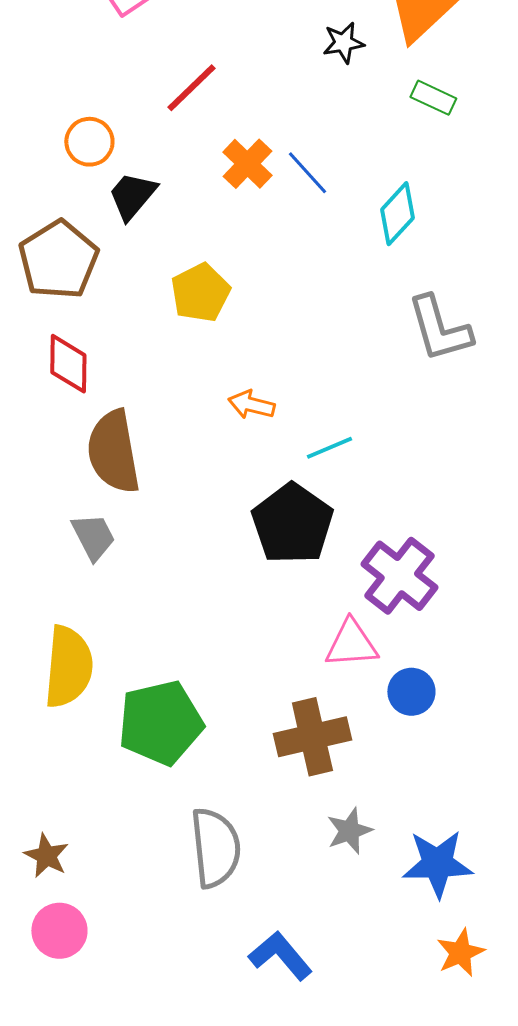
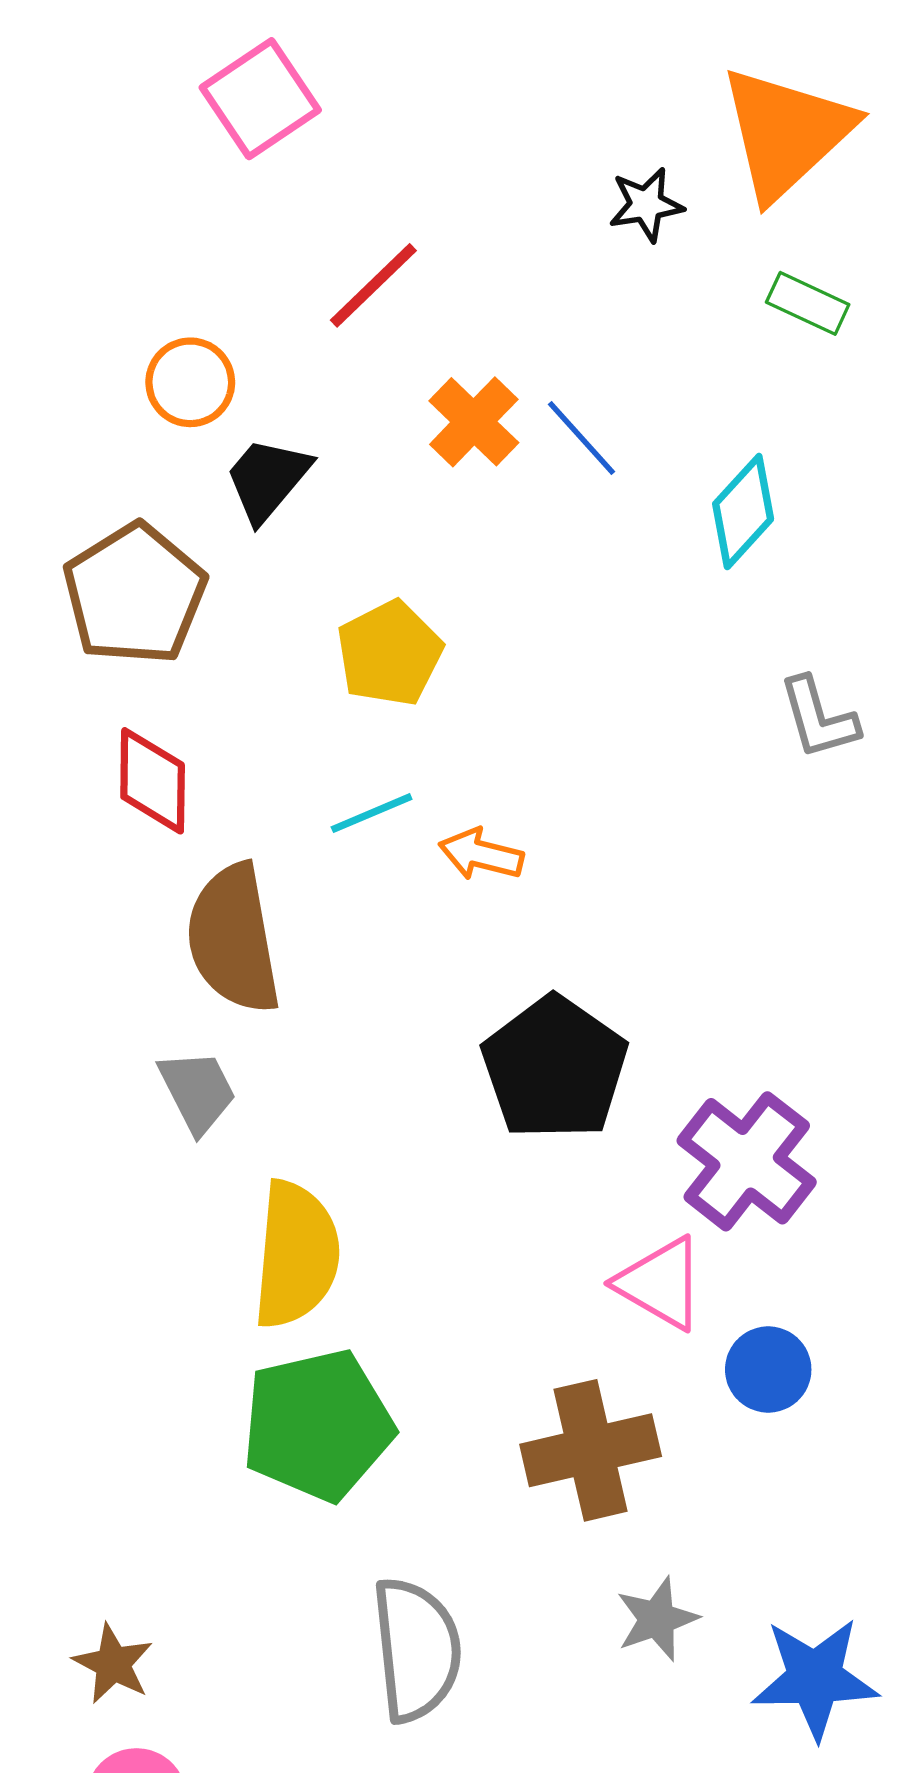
gray L-shape: (439, 329) -> (818, 718), size x0.7
cyan line: (329, 448) -> (372, 813), moved
pink triangle: (351, 644) -> (661, 1283), turned 34
yellow semicircle: (68, 667) -> (296, 1255), moved

